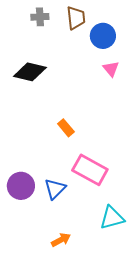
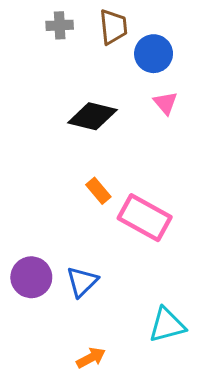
black diamond: (30, 72) -> (92, 116), moved
pink rectangle: (90, 170) -> (145, 218), moved

